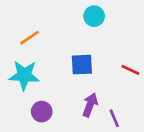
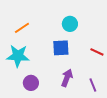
cyan circle: (94, 16) -> (70, 24), moved
purple line: (114, 118) -> (93, 85), moved

